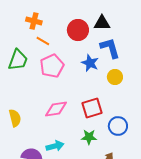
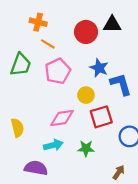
blue L-shape: (110, 48) -> (121, 84), moved
yellow circle: (115, 77) -> (86, 95), moved
green star: (89, 137) -> (86, 148), moved
cyan arrow: (55, 146) -> (53, 145), moved

